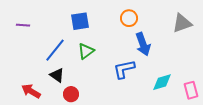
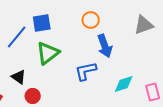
blue line: (55, 50) -> (17, 37), moved
green triangle: (86, 51) -> (48, 53), size x1.4

